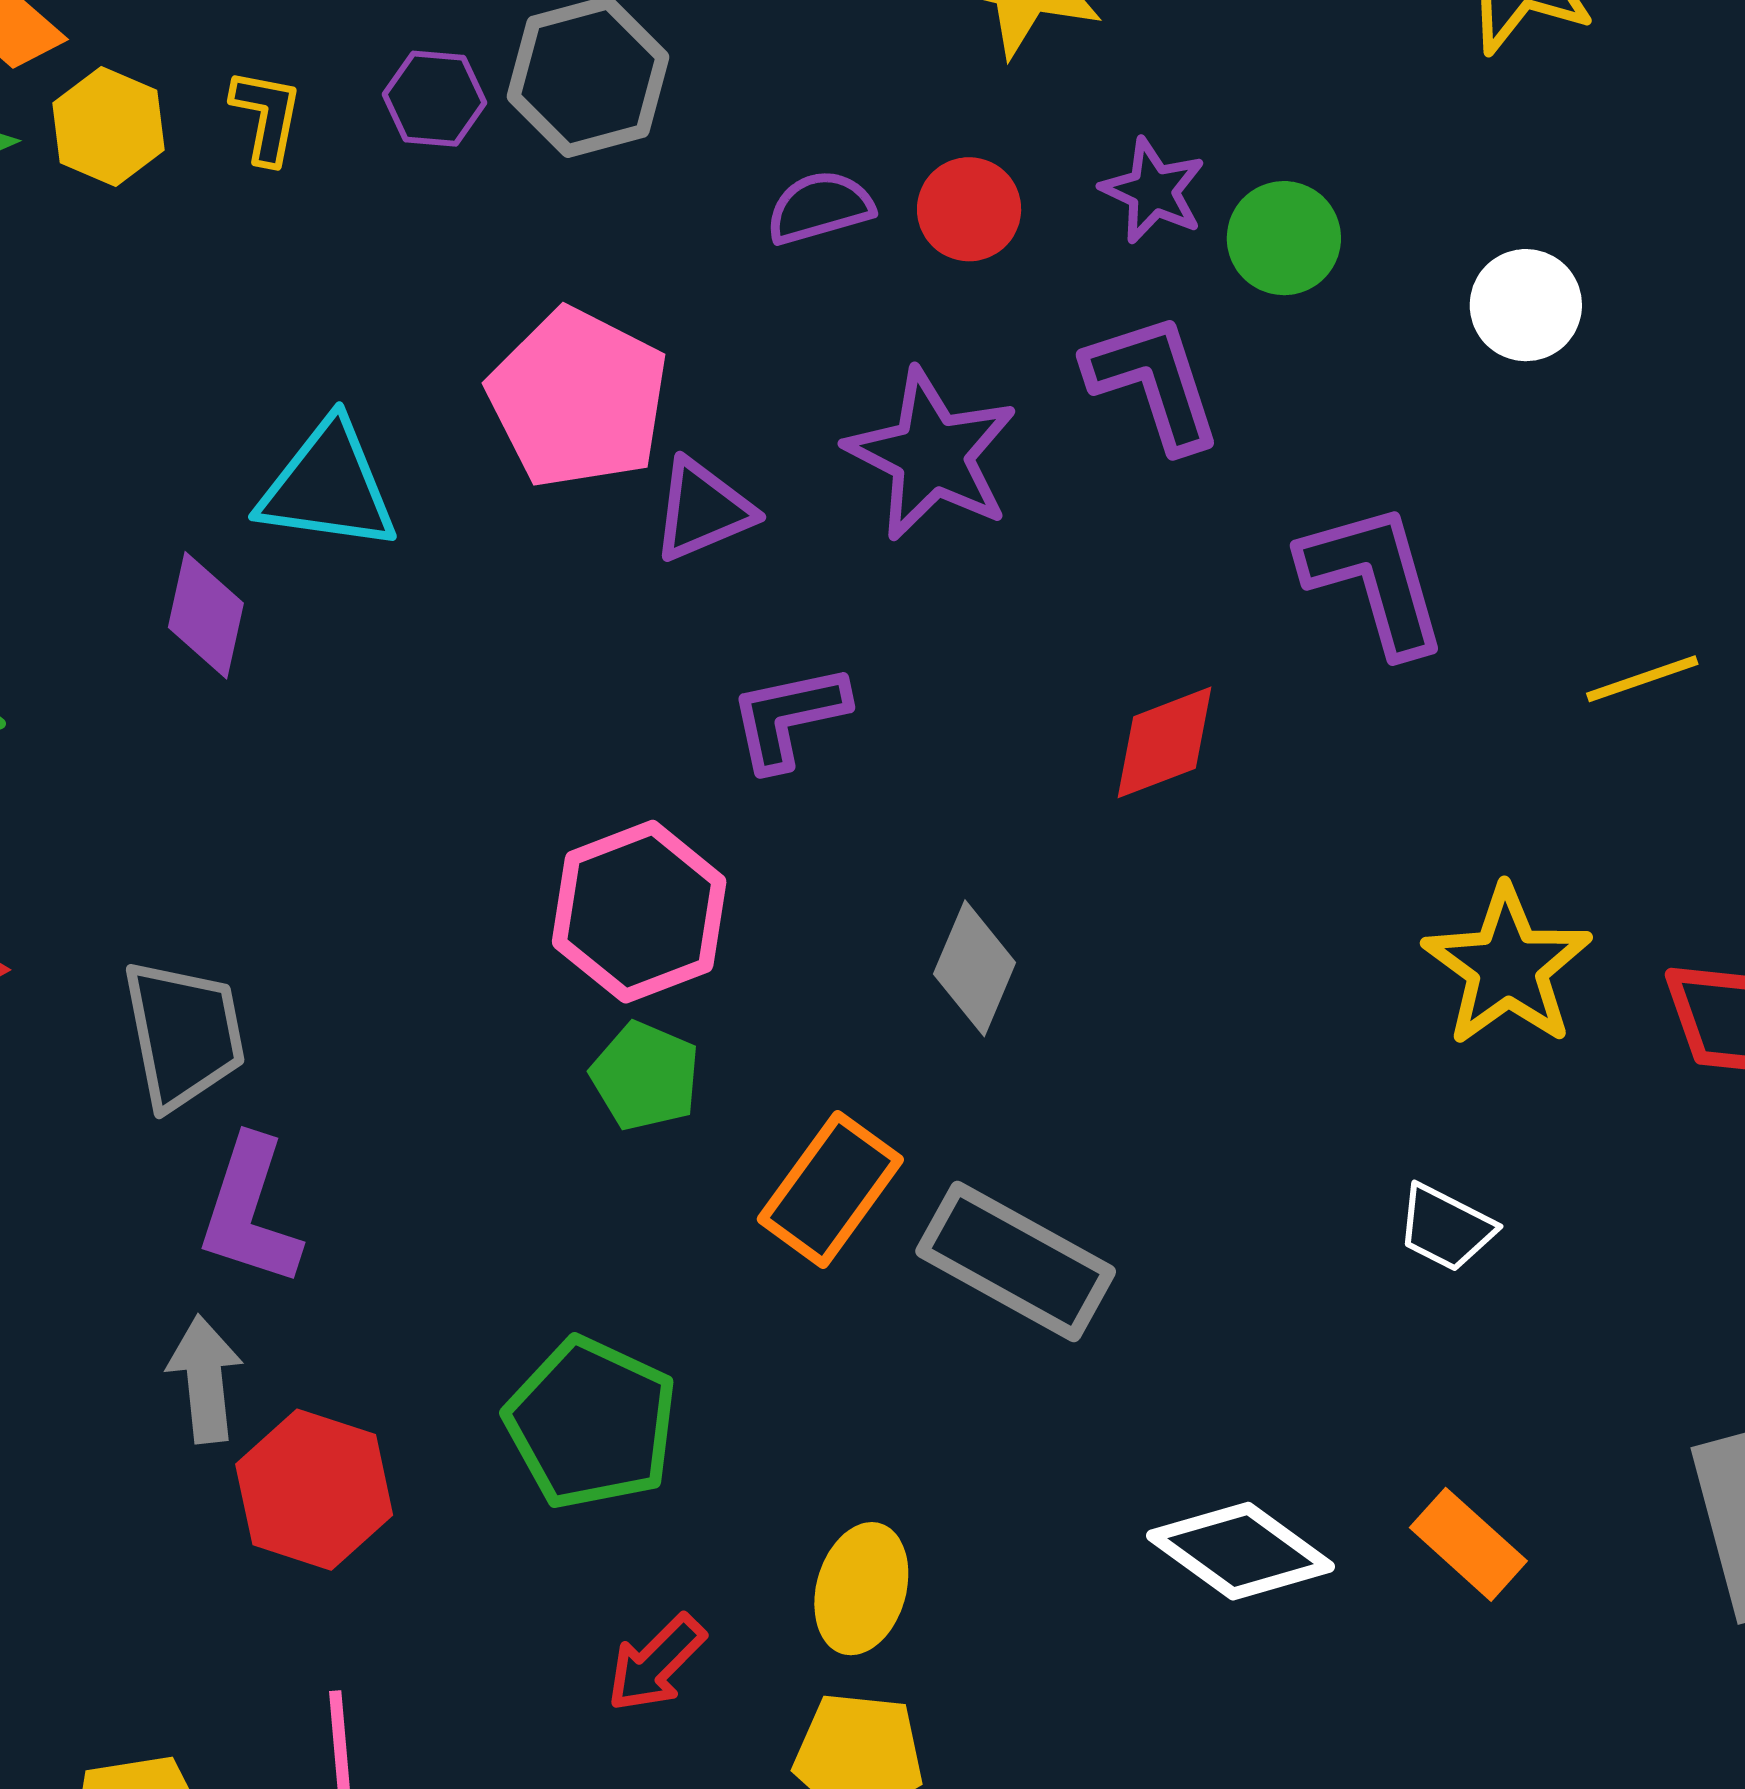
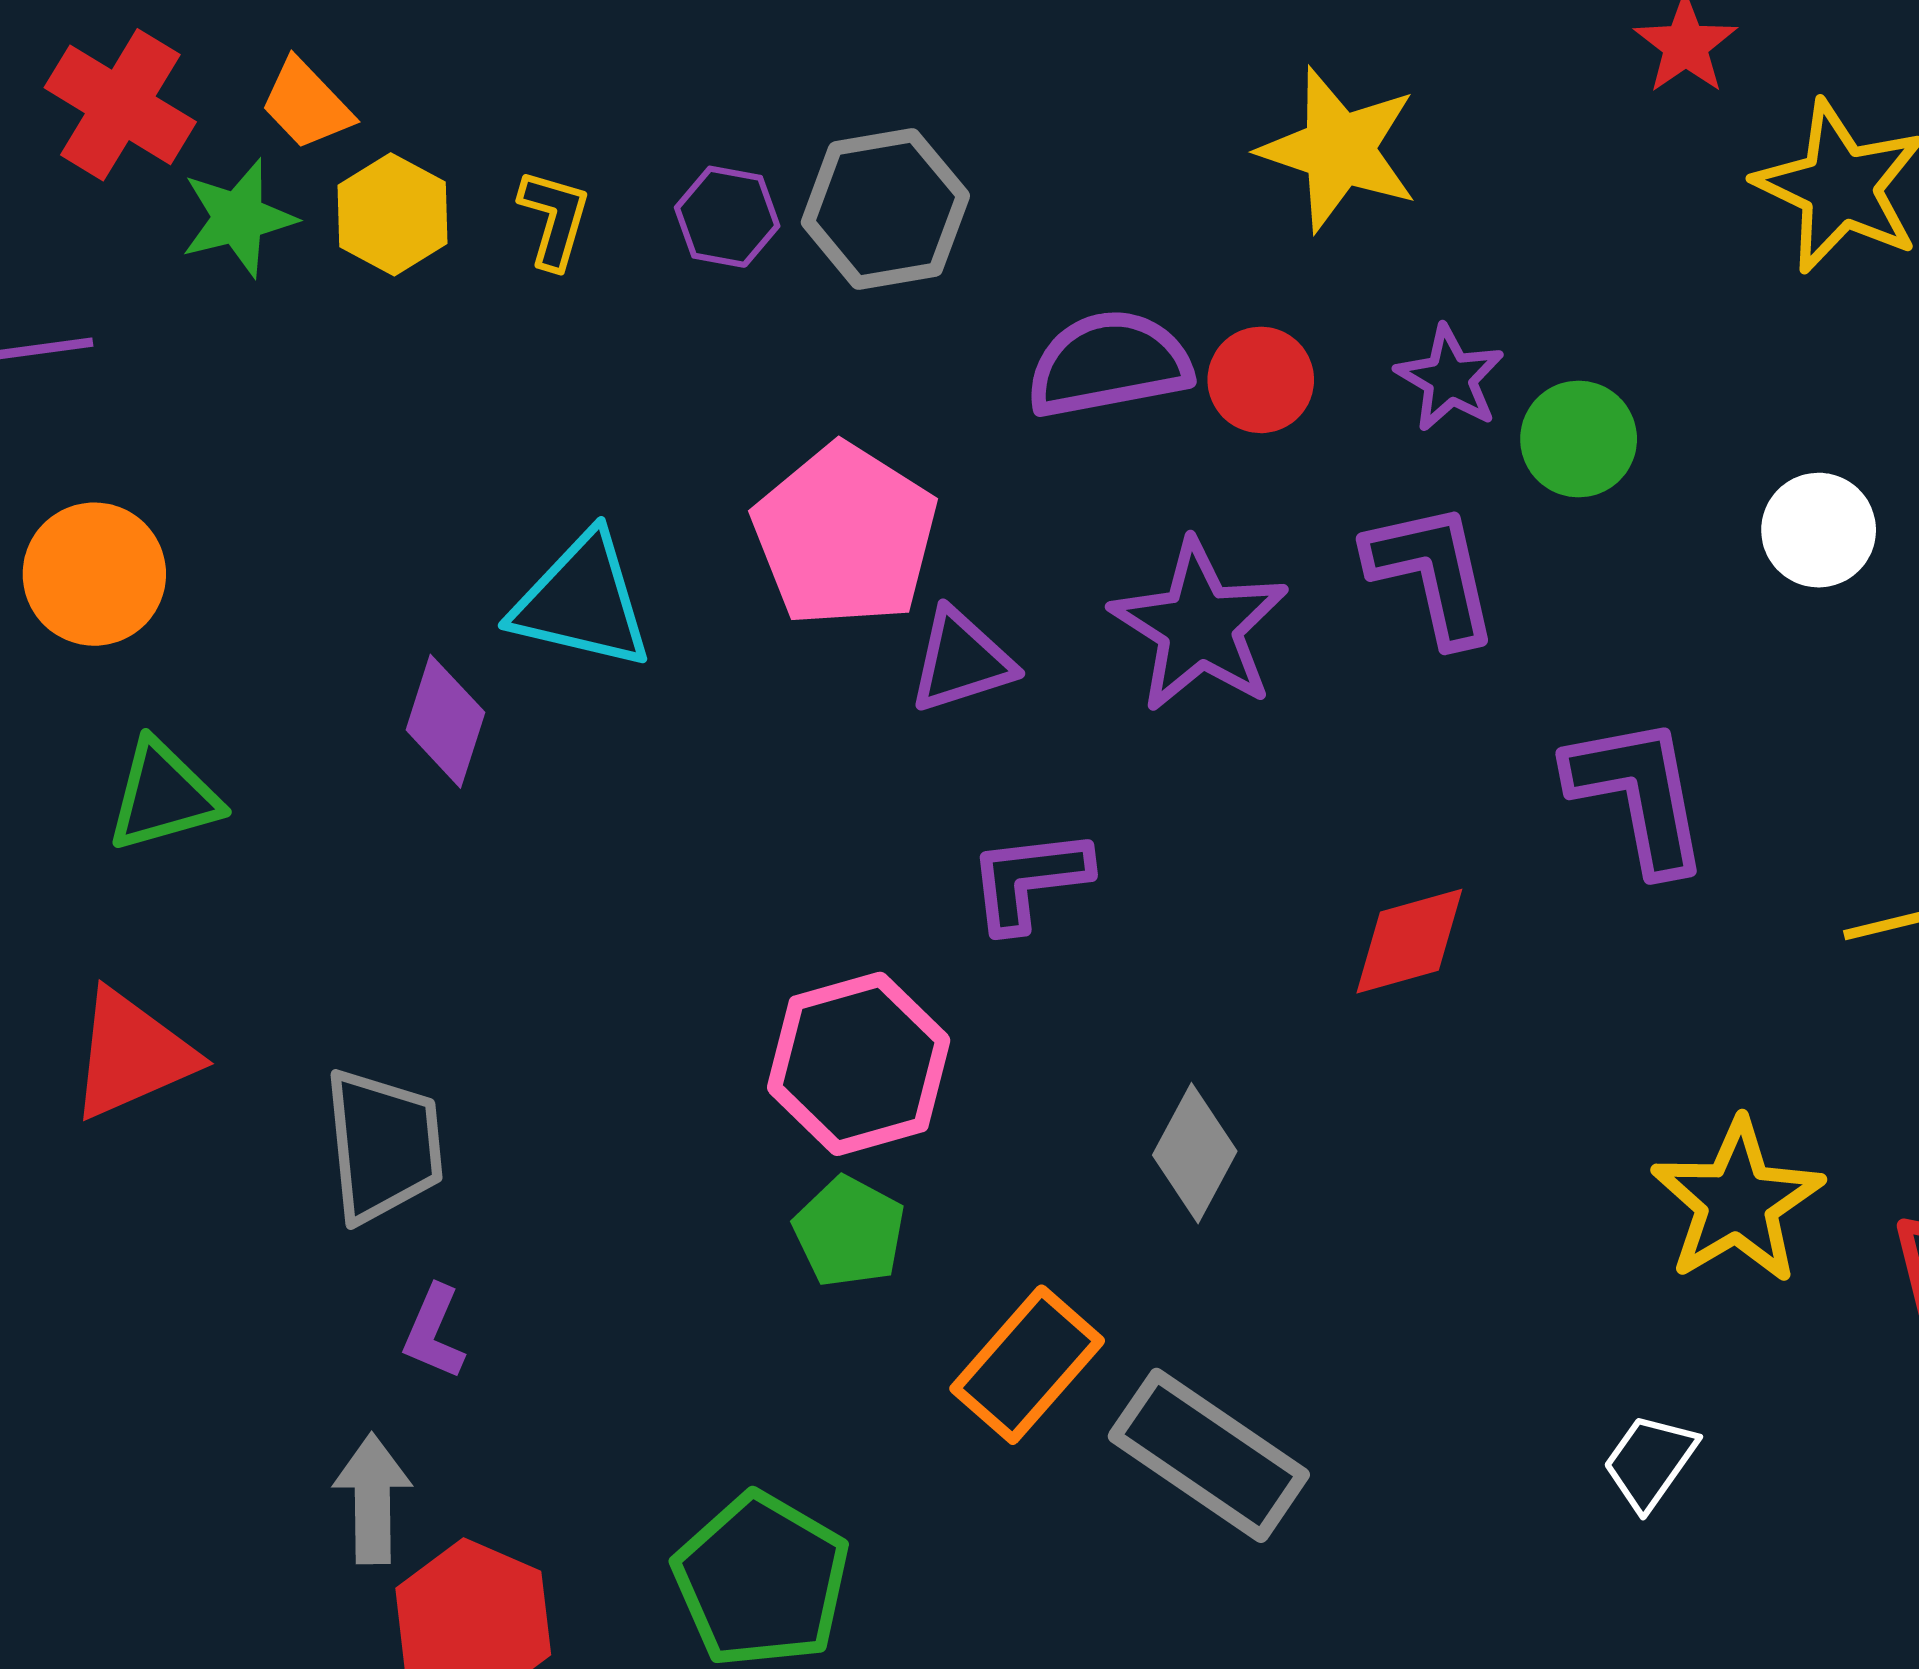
purple semicircle: (820, 207) -> (1109, 364), size x1.5
purple L-shape: (250, 1211) -> (434, 1332), size x0.6
white trapezoid: (1446, 1228) -> (1650, 1462), turned 93

